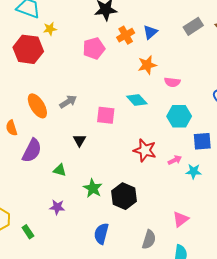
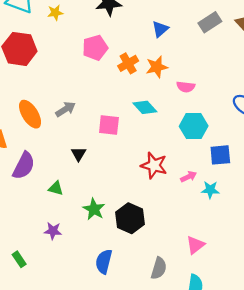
yellow star: (50, 29) -> (55, 13), moved
orange cross: (126, 35) -> (128, 63), moved

